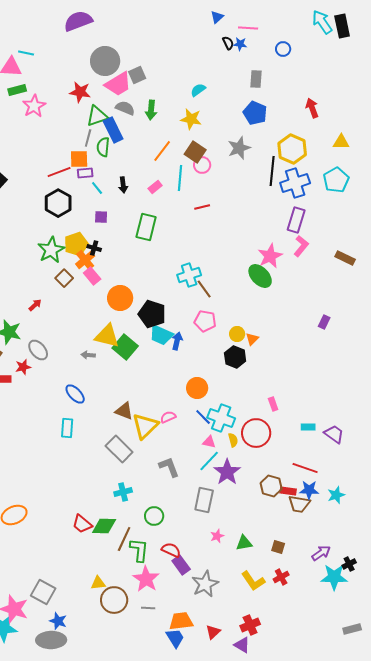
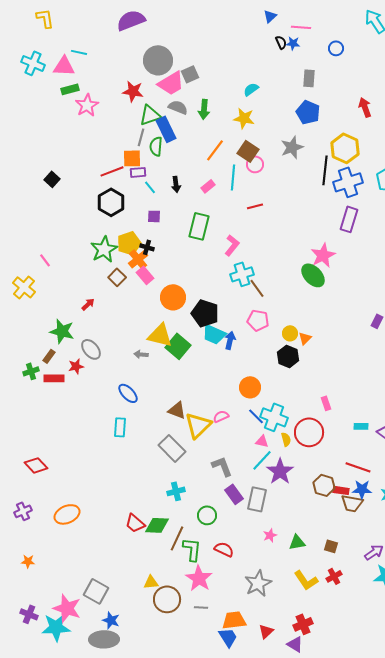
pink L-shape: (301, 246) -> (232, 245), moved
purple rectangle: (181, 565) -> (234, 494), moved

